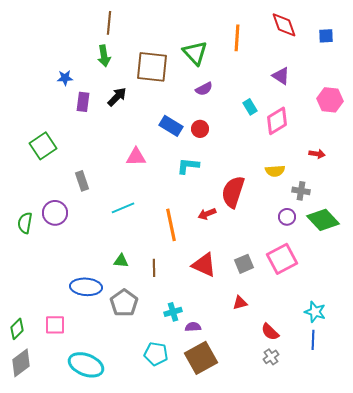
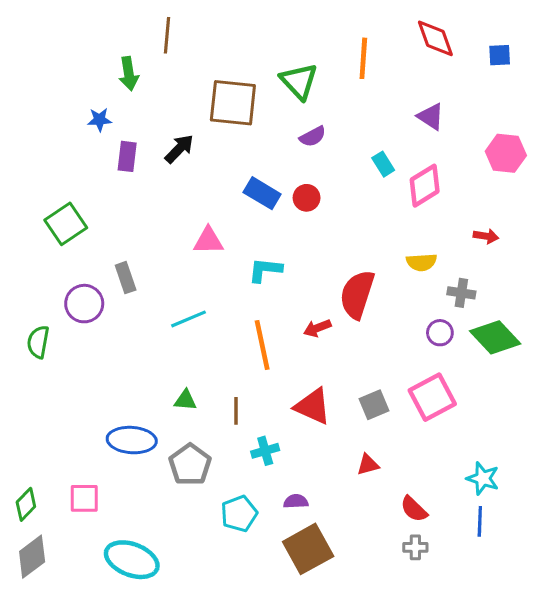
green arrow: (104, 56) -> (129, 74), moved
cyan L-shape: (188, 166) -> (265, 270), moved
purple circle: (55, 213) -> (84, 304), moved
cyan cross: (173, 312) -> (265, 451), moved
cyan pentagon: (156, 354) -> (239, 514), moved, turned -30
gray cross: (271, 357) -> (415, 547), turned 35

